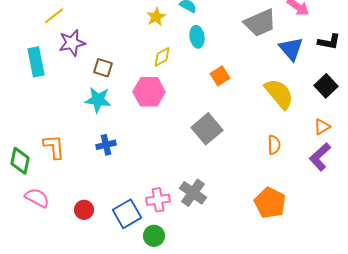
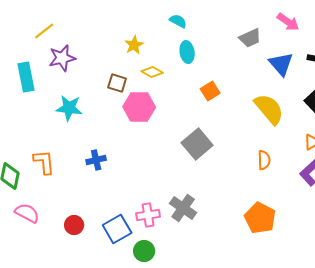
yellow star: (156, 17) -> (134, 45), moved
gray trapezoid: (260, 23) -> (250, 38), size x0.7
yellow diamond: (162, 57) -> (152, 72), turned 60
brown square: (103, 68) -> (117, 83), moved
cyan star: (98, 100) -> (69, 108), moved

